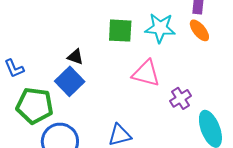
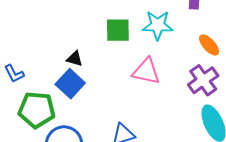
orange ellipse: (199, 30) -> (209, 45), moved
purple cross: (181, 98) -> (203, 80), moved, size x1.4

